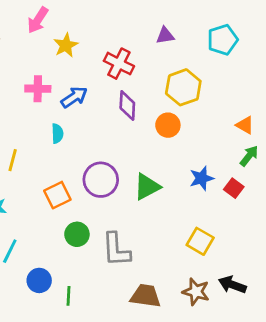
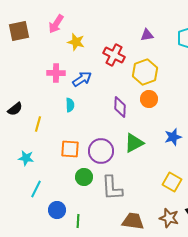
yellow star: (66, 45) -> (76, 42), turned -30
yellow hexagon: (183, 87) -> (145, 72), moved
purple diamond: (127, 106) -> (120, 107), moved
purple circle: (101, 180) -> (101, 151), moved
orange square: (57, 195) -> (70, 149), turned 30

